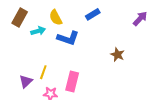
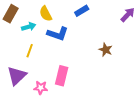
yellow line: (43, 72) -> (30, 51), moved
purple triangle: (26, 81) -> (17, 76), size x1.5

